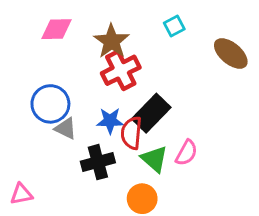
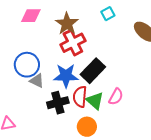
blue star: (110, 121) -> (66, 76), size x1.4
red semicircle: (131, 133) -> (80, 97), moved

